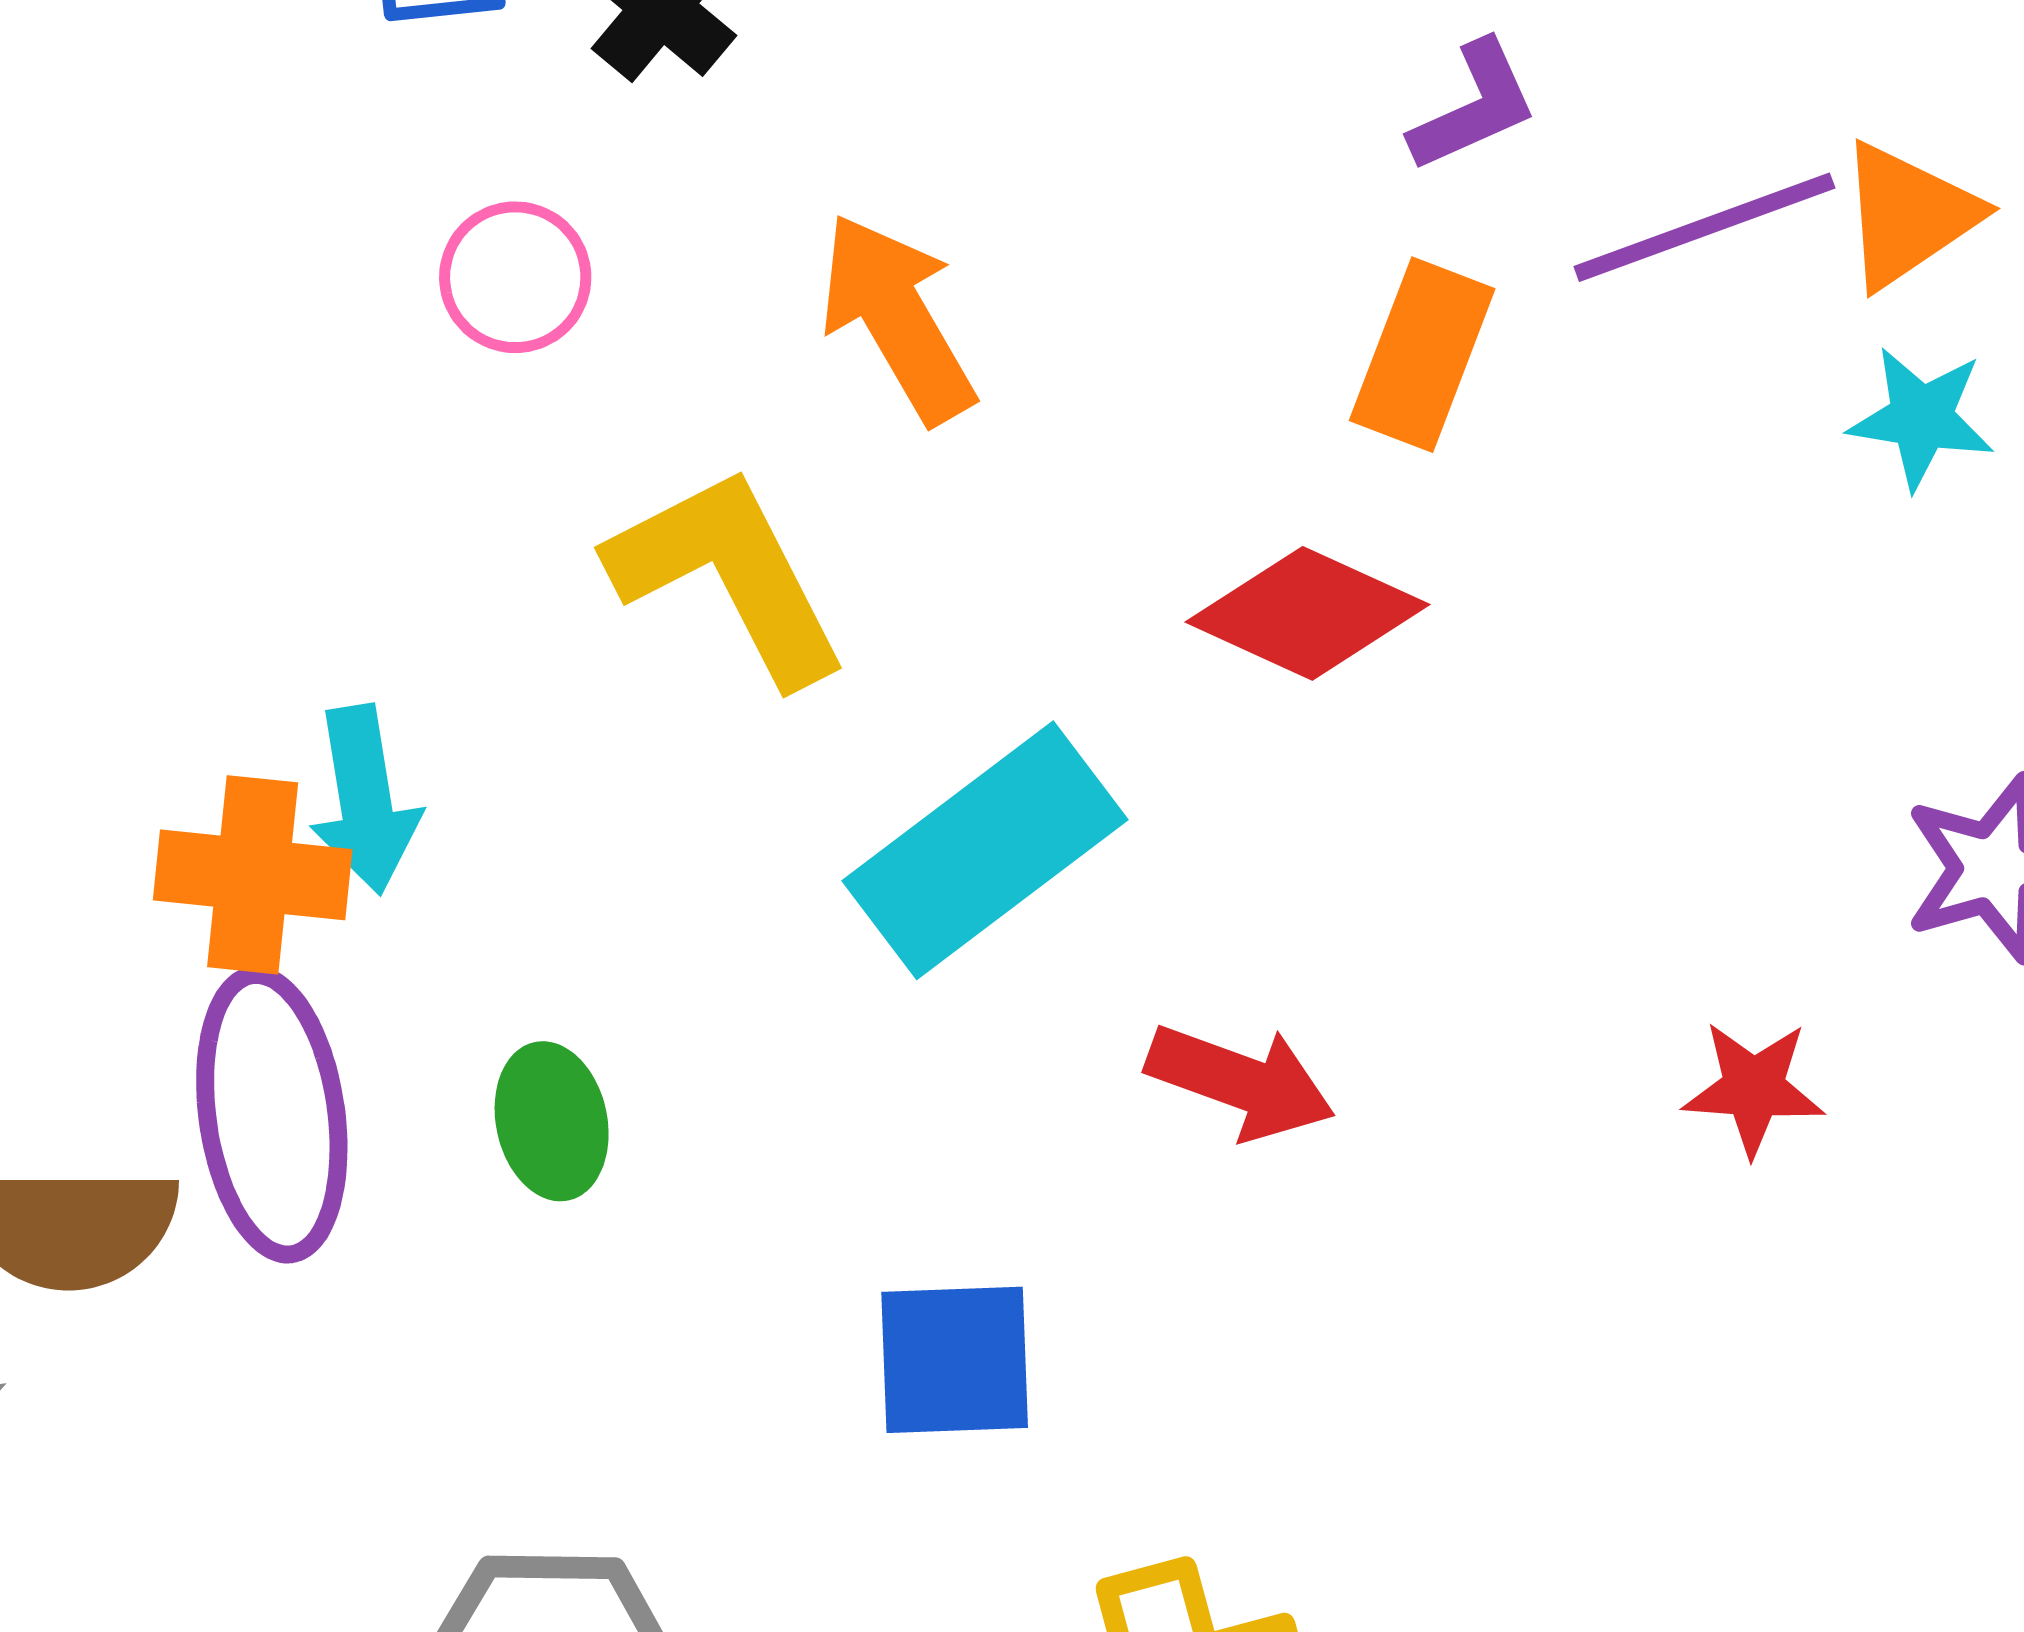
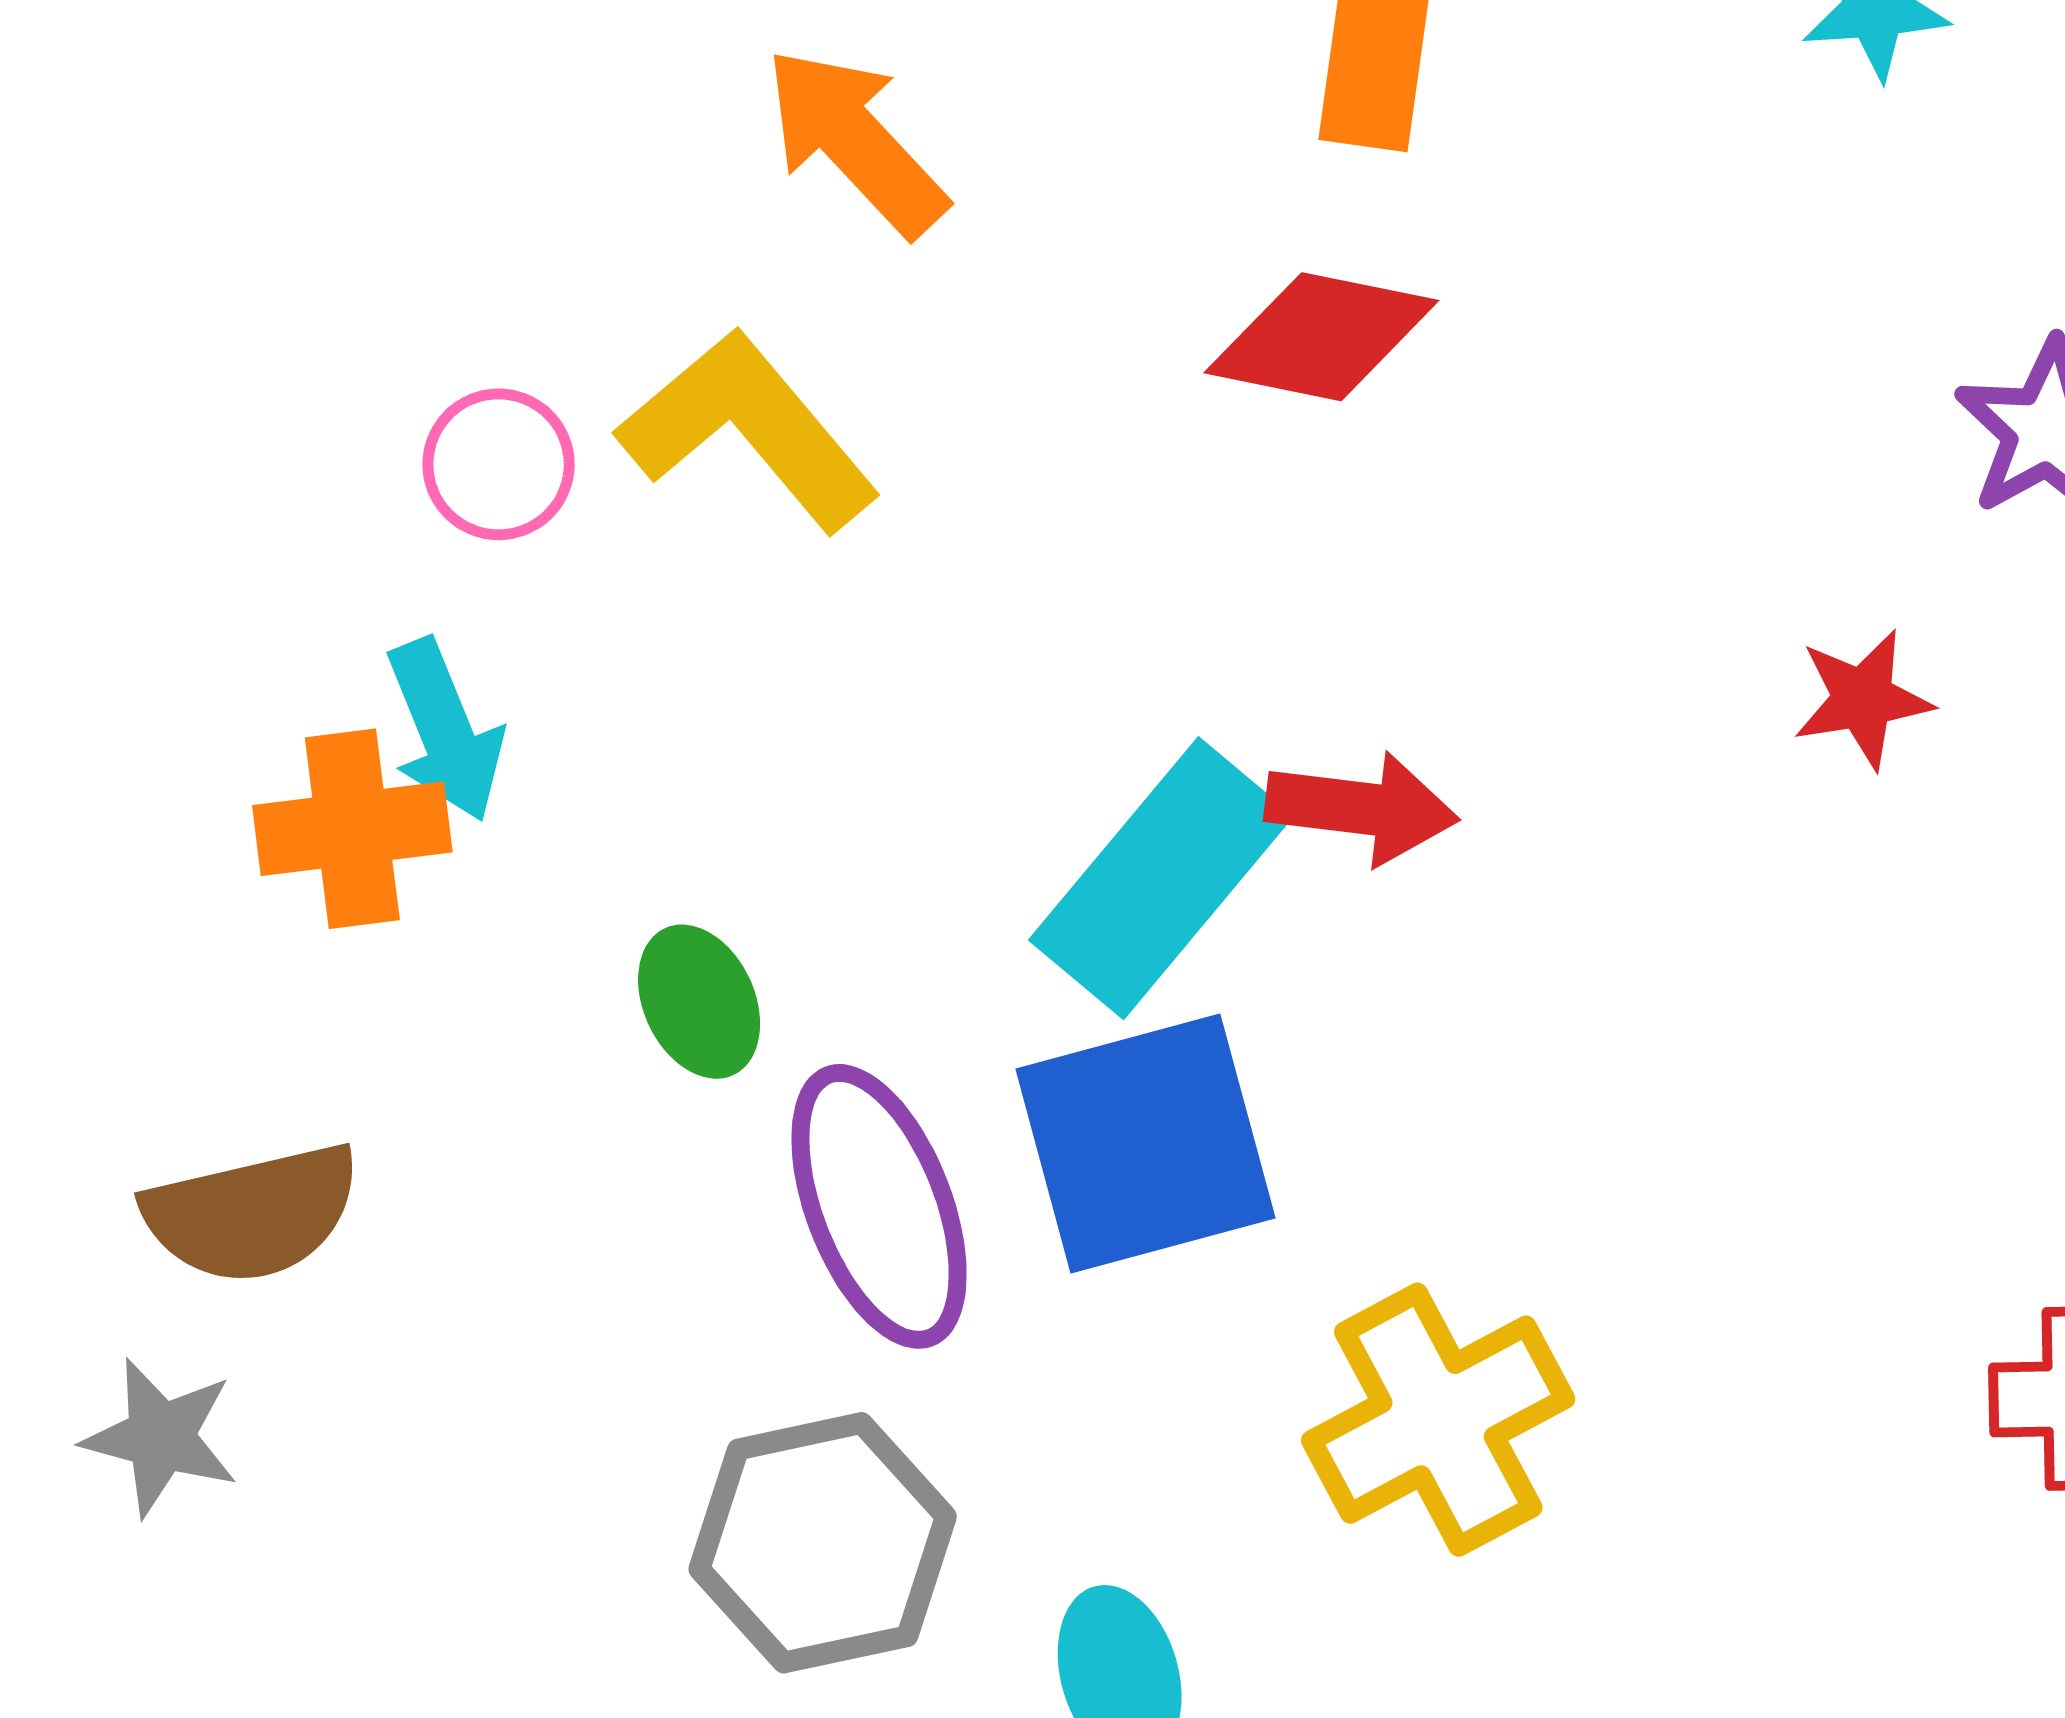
pink circle: (515, 277) -> (499, 464), moved
cyan rectangle: (985, 850) -> (1161, 878), moved
purple ellipse: (272, 1115) -> (879, 1206), moved
blue square: (955, 1360) -> (1145, 1144), size x1.5

